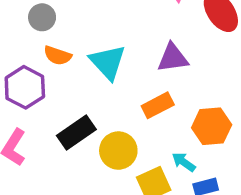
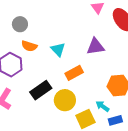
cyan triangle: (108, 62) -> (58, 49), size x0.7
orange rectangle: (158, 105) -> (74, 73), moved

